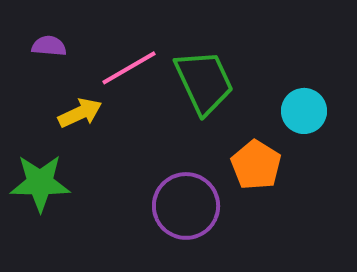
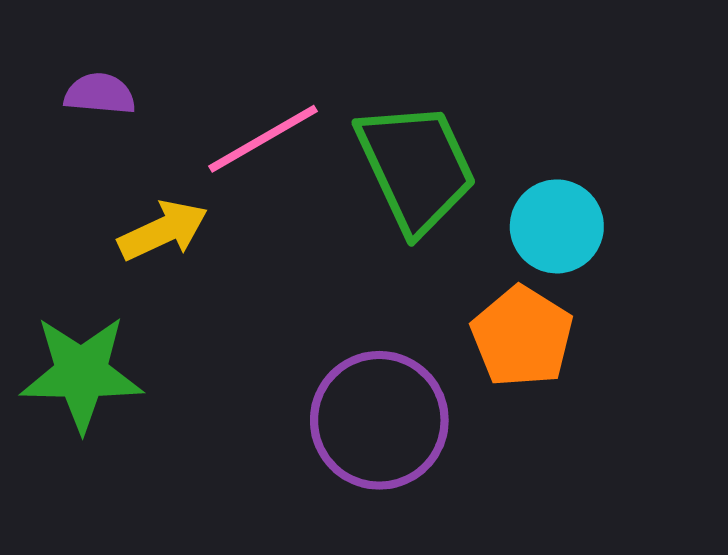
cyan circle: (304, 111) -> (557, 226), moved

